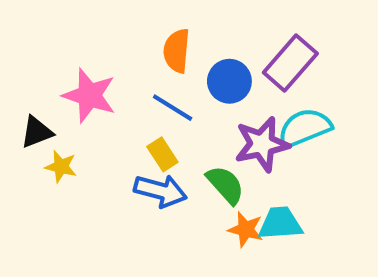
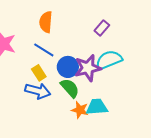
purple rectangle: (290, 63) -> (102, 28), size x0.6
blue circle: (229, 81) -> (68, 67), moved

